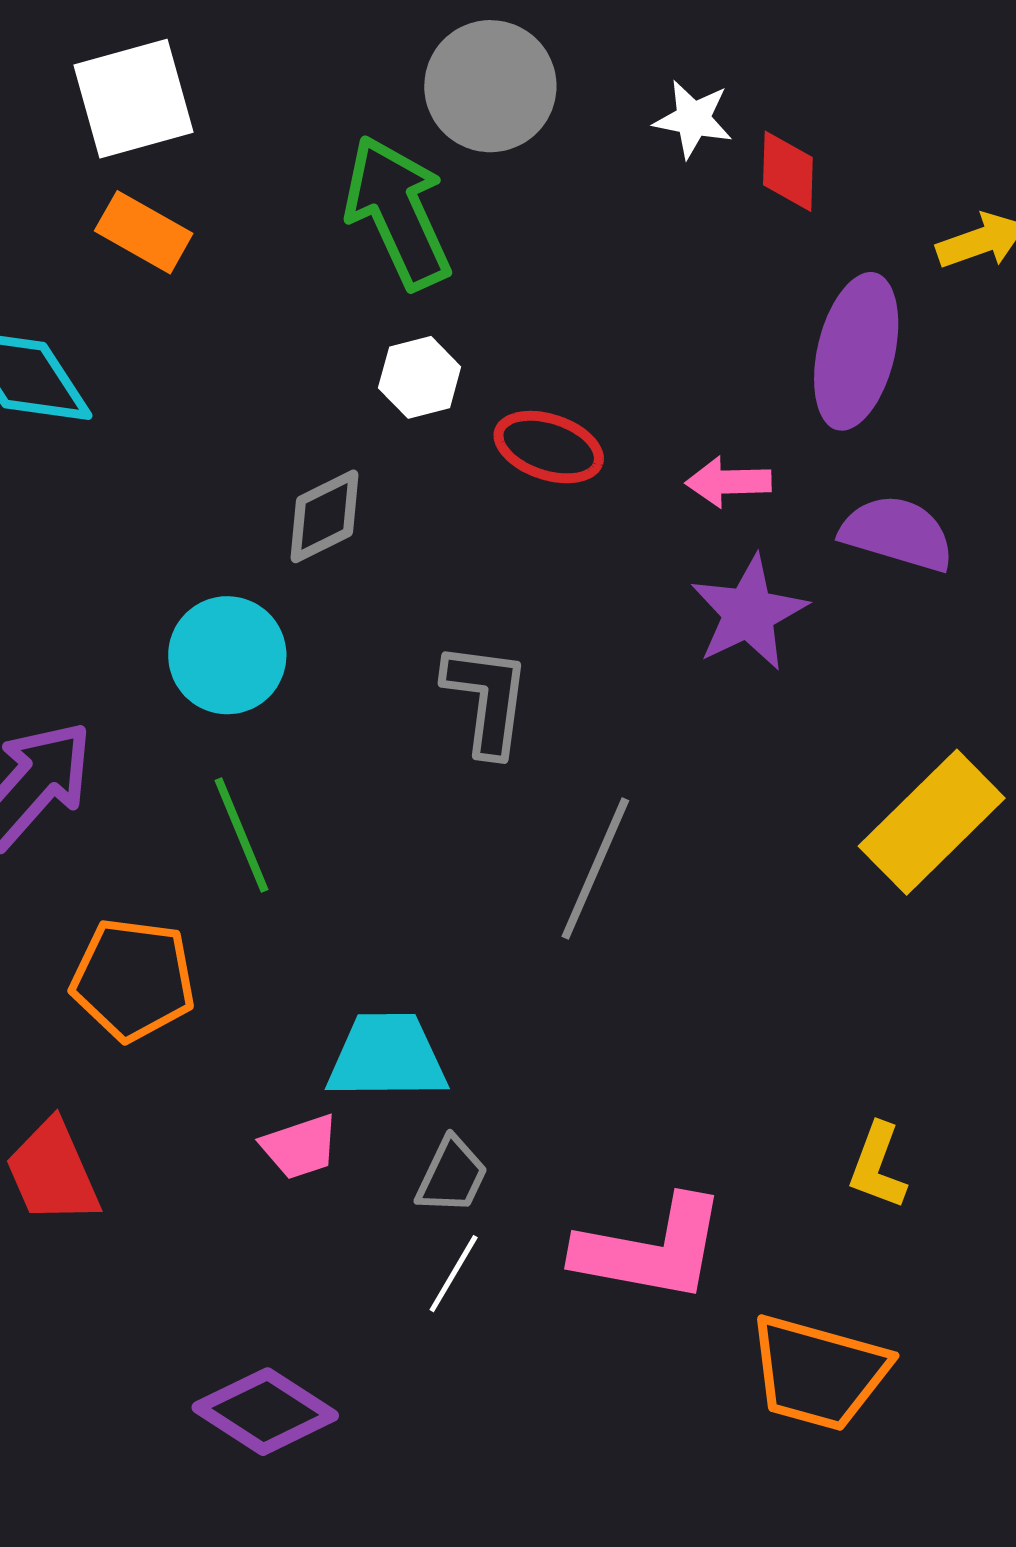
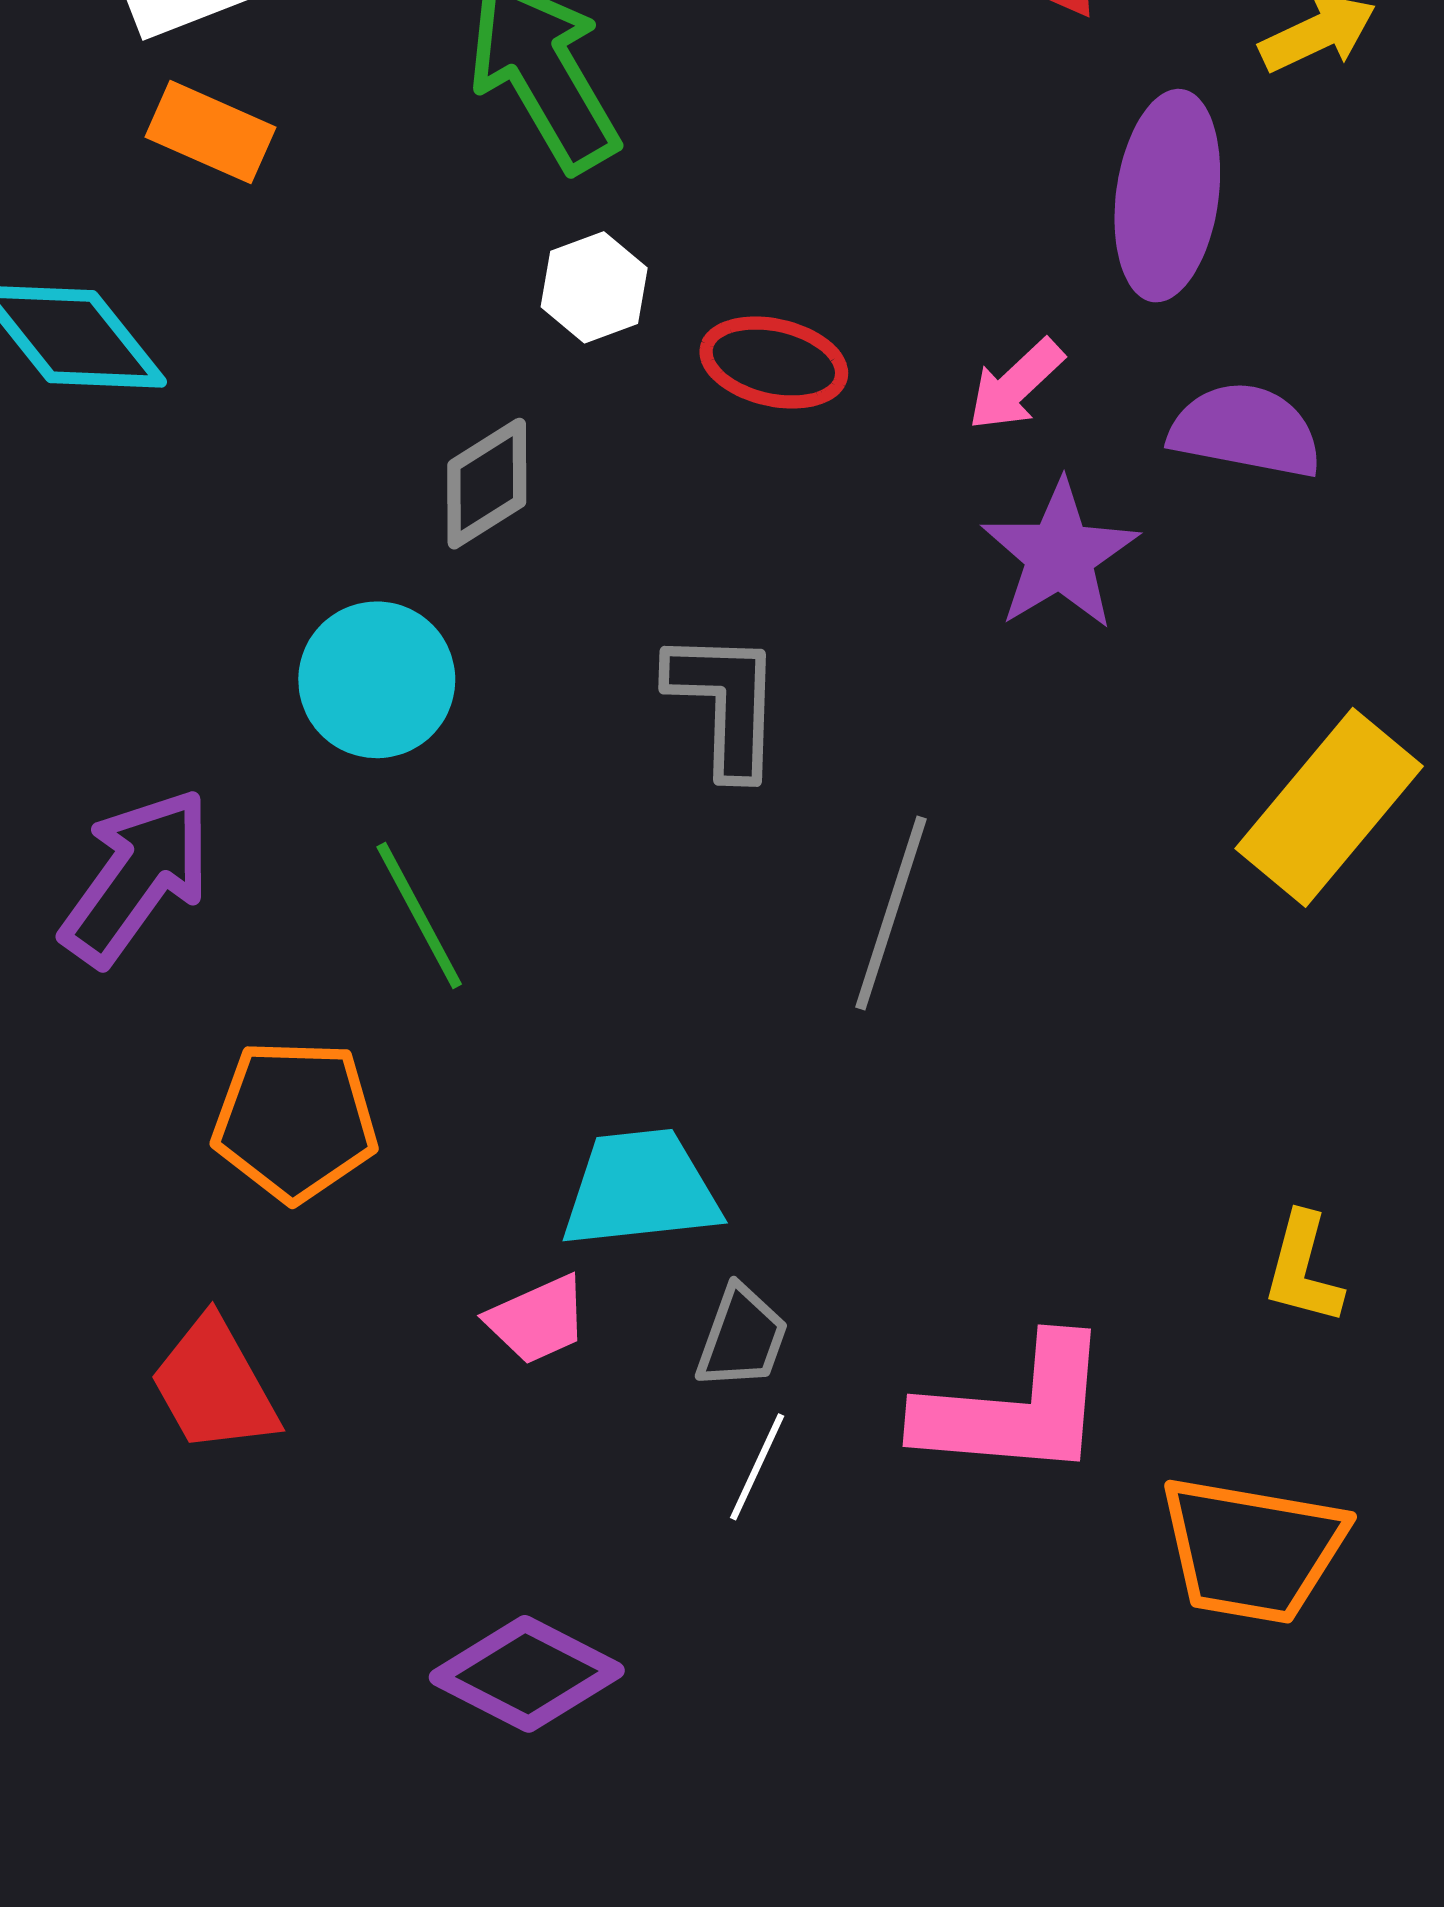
pink arrow: (728, 482) -> (1016, 385), turned -36

